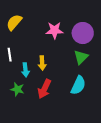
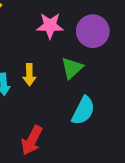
green triangle: (81, 57) -> (72, 68), moved
red arrow: (44, 89) -> (32, 140), moved

